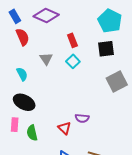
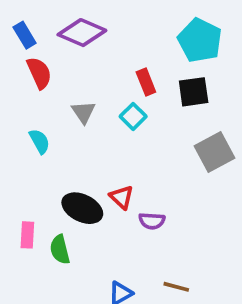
red rectangle: (72, 40) -> (146, 82), moved
black ellipse: (24, 102) -> (82, 208), moved
red triangle: (64, 128) -> (122, 197), moved

